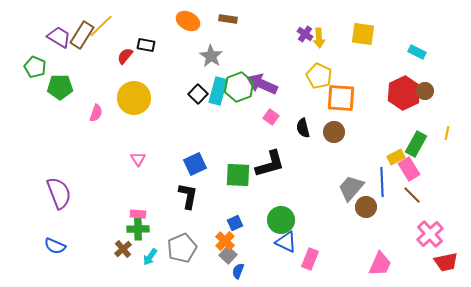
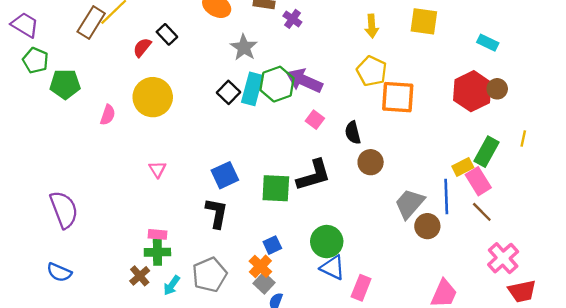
purple cross: (305, 34) -> (292, 19), moved
purple trapezoid: (59, 37) -> (25, 25), moved
black rectangle: (146, 45) -> (167, 34), turned 36
brown circle: (334, 132) -> (371, 162), moved

